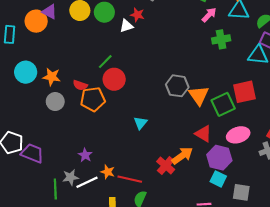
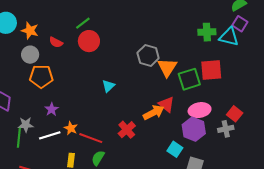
green cross: (221, 39) -> (207, 32), moved
orange pentagon: (93, 99) -> (41, 76), moved
orange arrow: (182, 156) -> (154, 112), moved
purple hexagon: (219, 158) -> (194, 129), moved
gray star: (70, 177) -> (26, 125), moved

